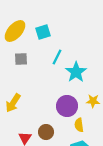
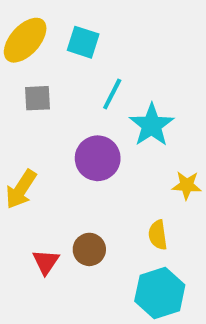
cyan square: (43, 32) -> (83, 42), turned 35
purple circle: (67, 106) -> (98, 158), moved

